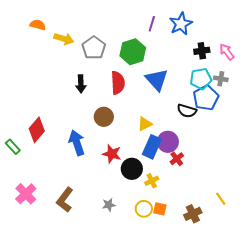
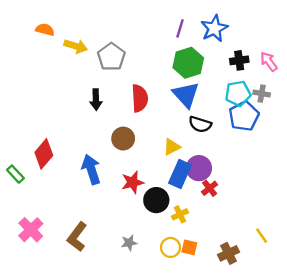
green hexagon: (133, 52) -> (188, 63), moved
black semicircle: (187, 111) -> (200, 124), moved
red star: (112, 154) -> (133, 182), turned -30

